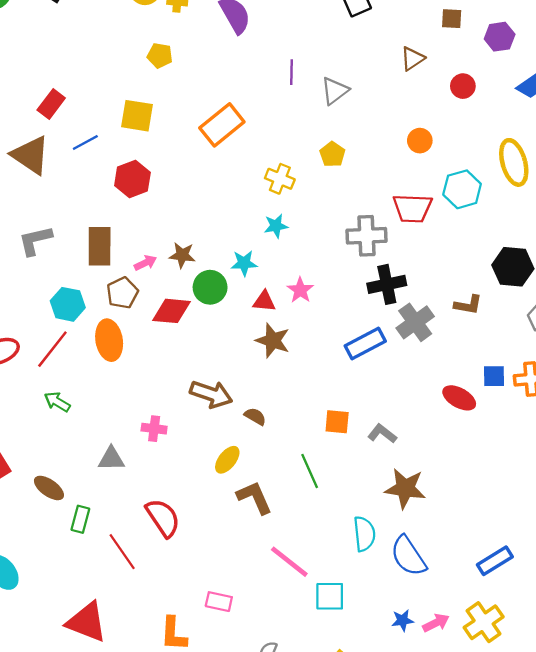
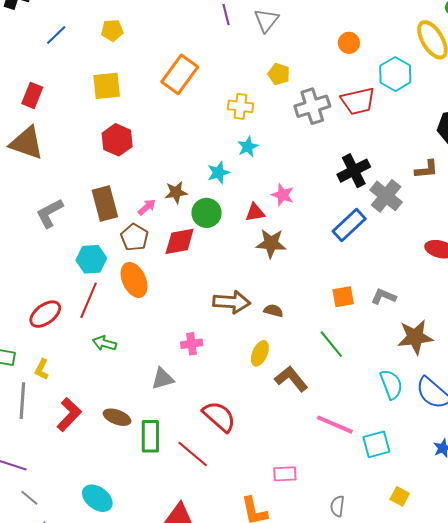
blue line: (85, 143) -> (56, 35), moved
gray cross: (367, 236) -> (312, 106), moved
cyan star: (244, 263) -> (218, 173), moved
green rectangle: (80, 519) -> (150, 436), size x1.4

